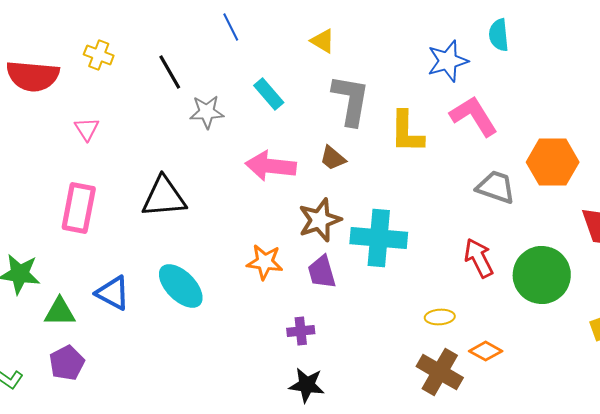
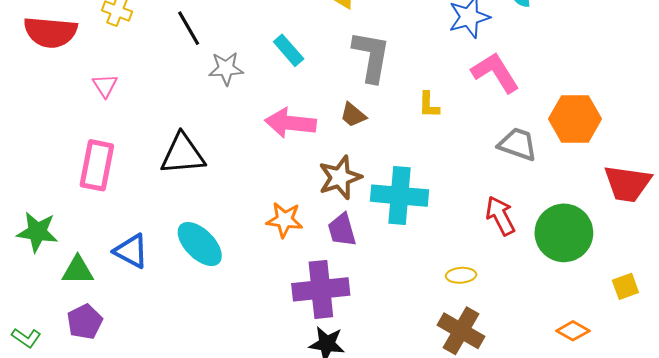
yellow L-shape: (407, 132) -> (429, 105), moved, size x0.6
purple cross: (301, 331) -> (321, 289), size x2.0
orange diamond: (486, 351) -> (573, 331), moved

